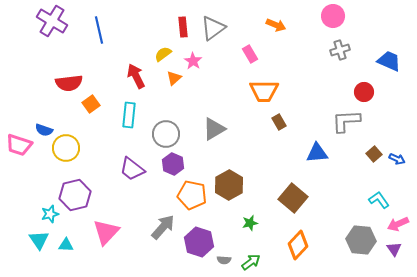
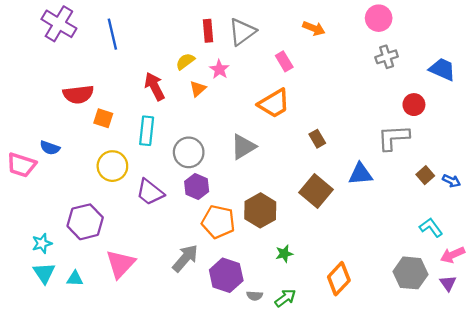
orange trapezoid: (264, 91) -> (274, 103), moved, turned -32
orange square: (91, 104) -> (103, 118), turned -36
yellow circle: (66, 148) -> (112, 166), moved
brown square: (293, 198) -> (316, 191), moved
cyan star: (50, 214) -> (42, 243), moved

